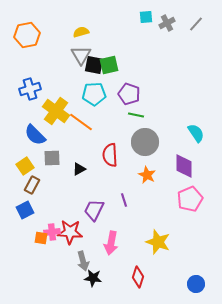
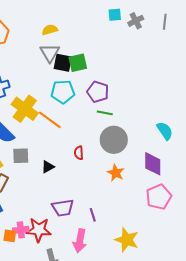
gray line: (196, 24) -> (165, 22), turned -35
red semicircle: (110, 155) -> (79, 153), size x0.6
purple line: (124, 200) -> (93, 215), moved
purple trapezoid: (94, 210) -> (63, 208), turned -125

